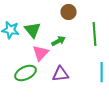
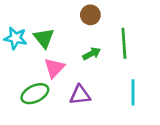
green arrow: (58, 41) -> (92, 54), moved

